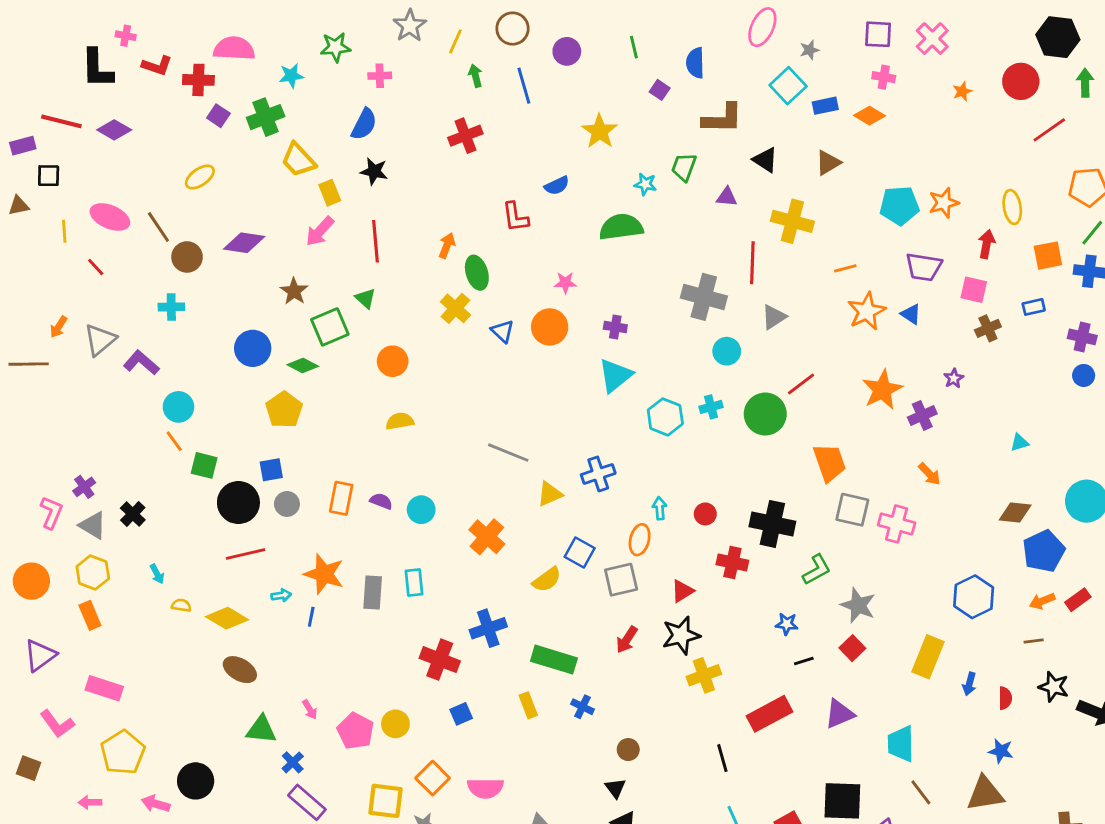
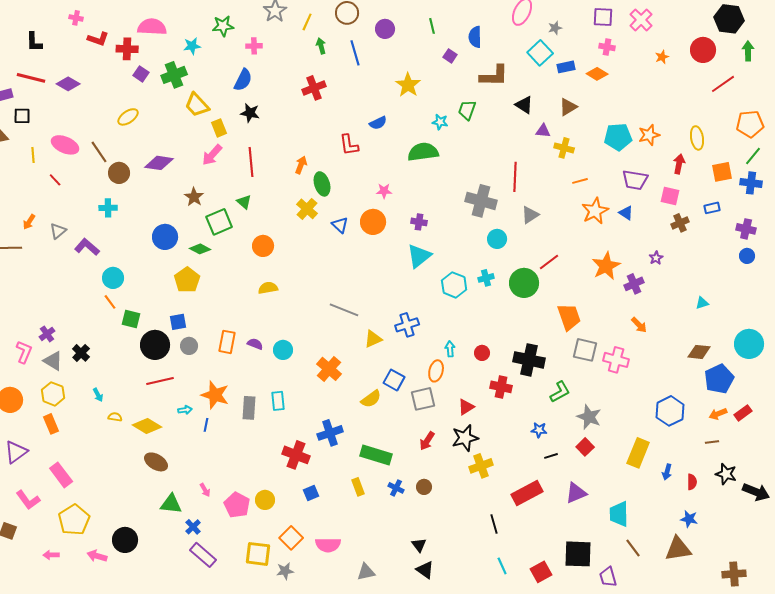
black L-shape: (97, 69) -> (34, 42), moved, size x0.7
purple triangle: (727, 197) -> (543, 131), moved
yellow cross: (792, 221) -> (564, 148), moved, size x0.7
gray triangle: (100, 340) -> (58, 231), size x0.7
pink rectangle: (104, 688) -> (61, 475), turned 35
brown circle: (628, 750) -> (424, 487), moved

